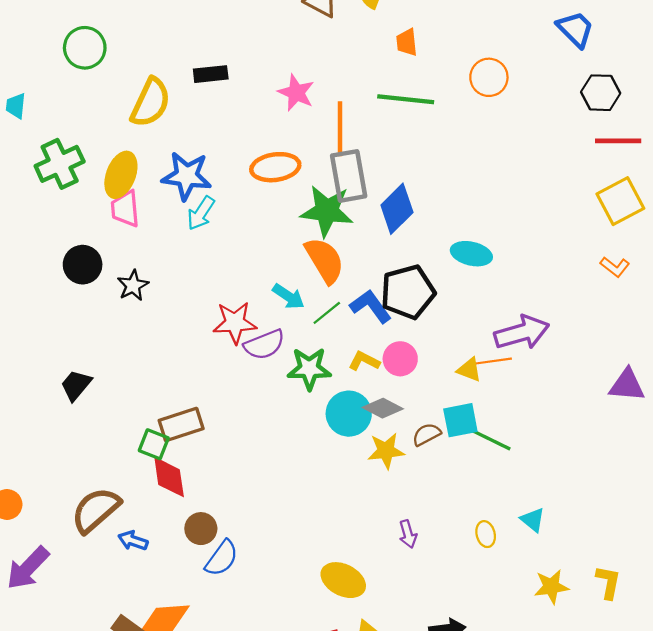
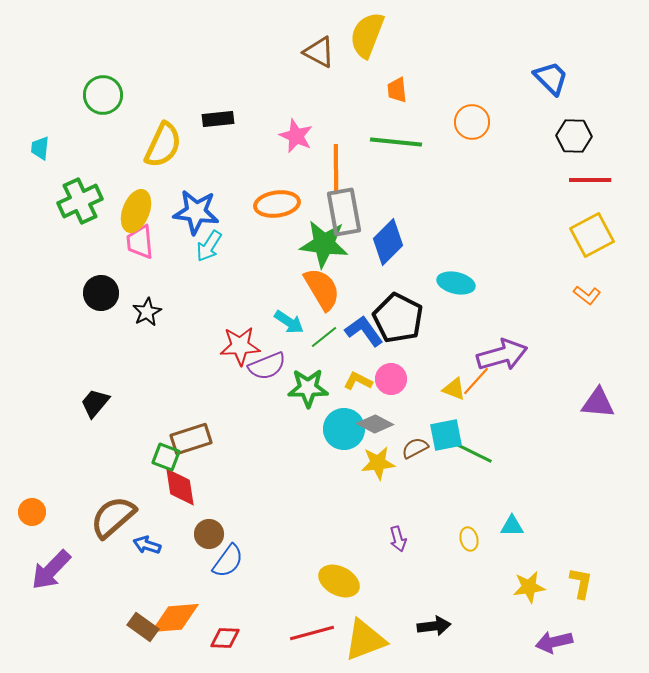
black pentagon: (408, 292) -> (398, 318), turned -30
orange line: (493, 361) -> (476, 381), turned -40
cyan triangle: (533, 520) -> (512, 526), turned -40

